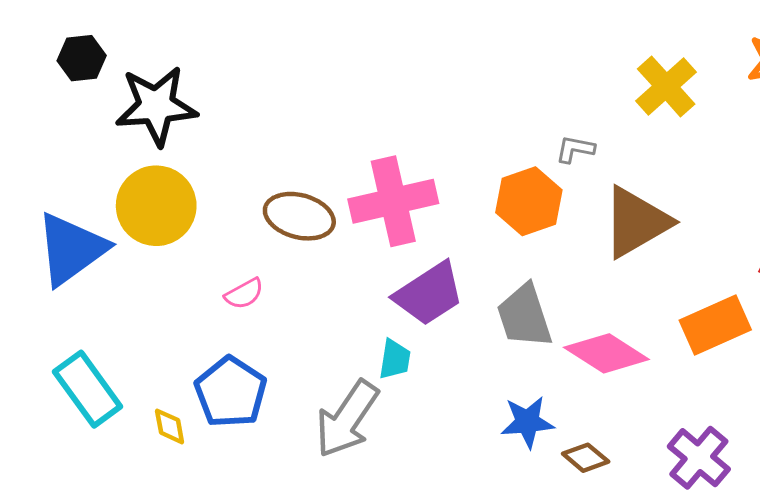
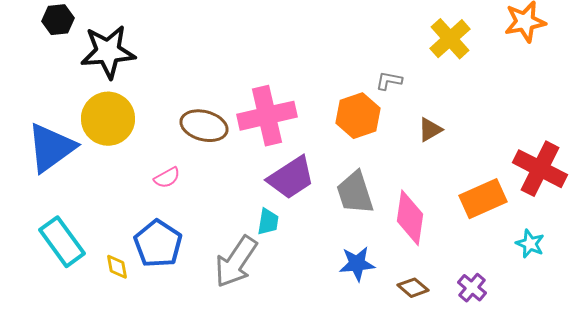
brown triangle: (636, 222) -> (430, 130), size x0.5
pink diamond: (606, 353) -> (410, 218), turned 66
brown diamond: (586, 458) -> (413, 288), moved
purple cross: (699, 458) -> (472, 288), size x0.7

